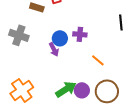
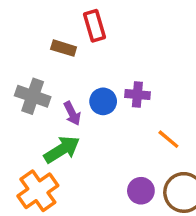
purple arrow: (54, 49) -> (72, 113), moved
green arrow: (66, 89) -> (62, 150), moved

